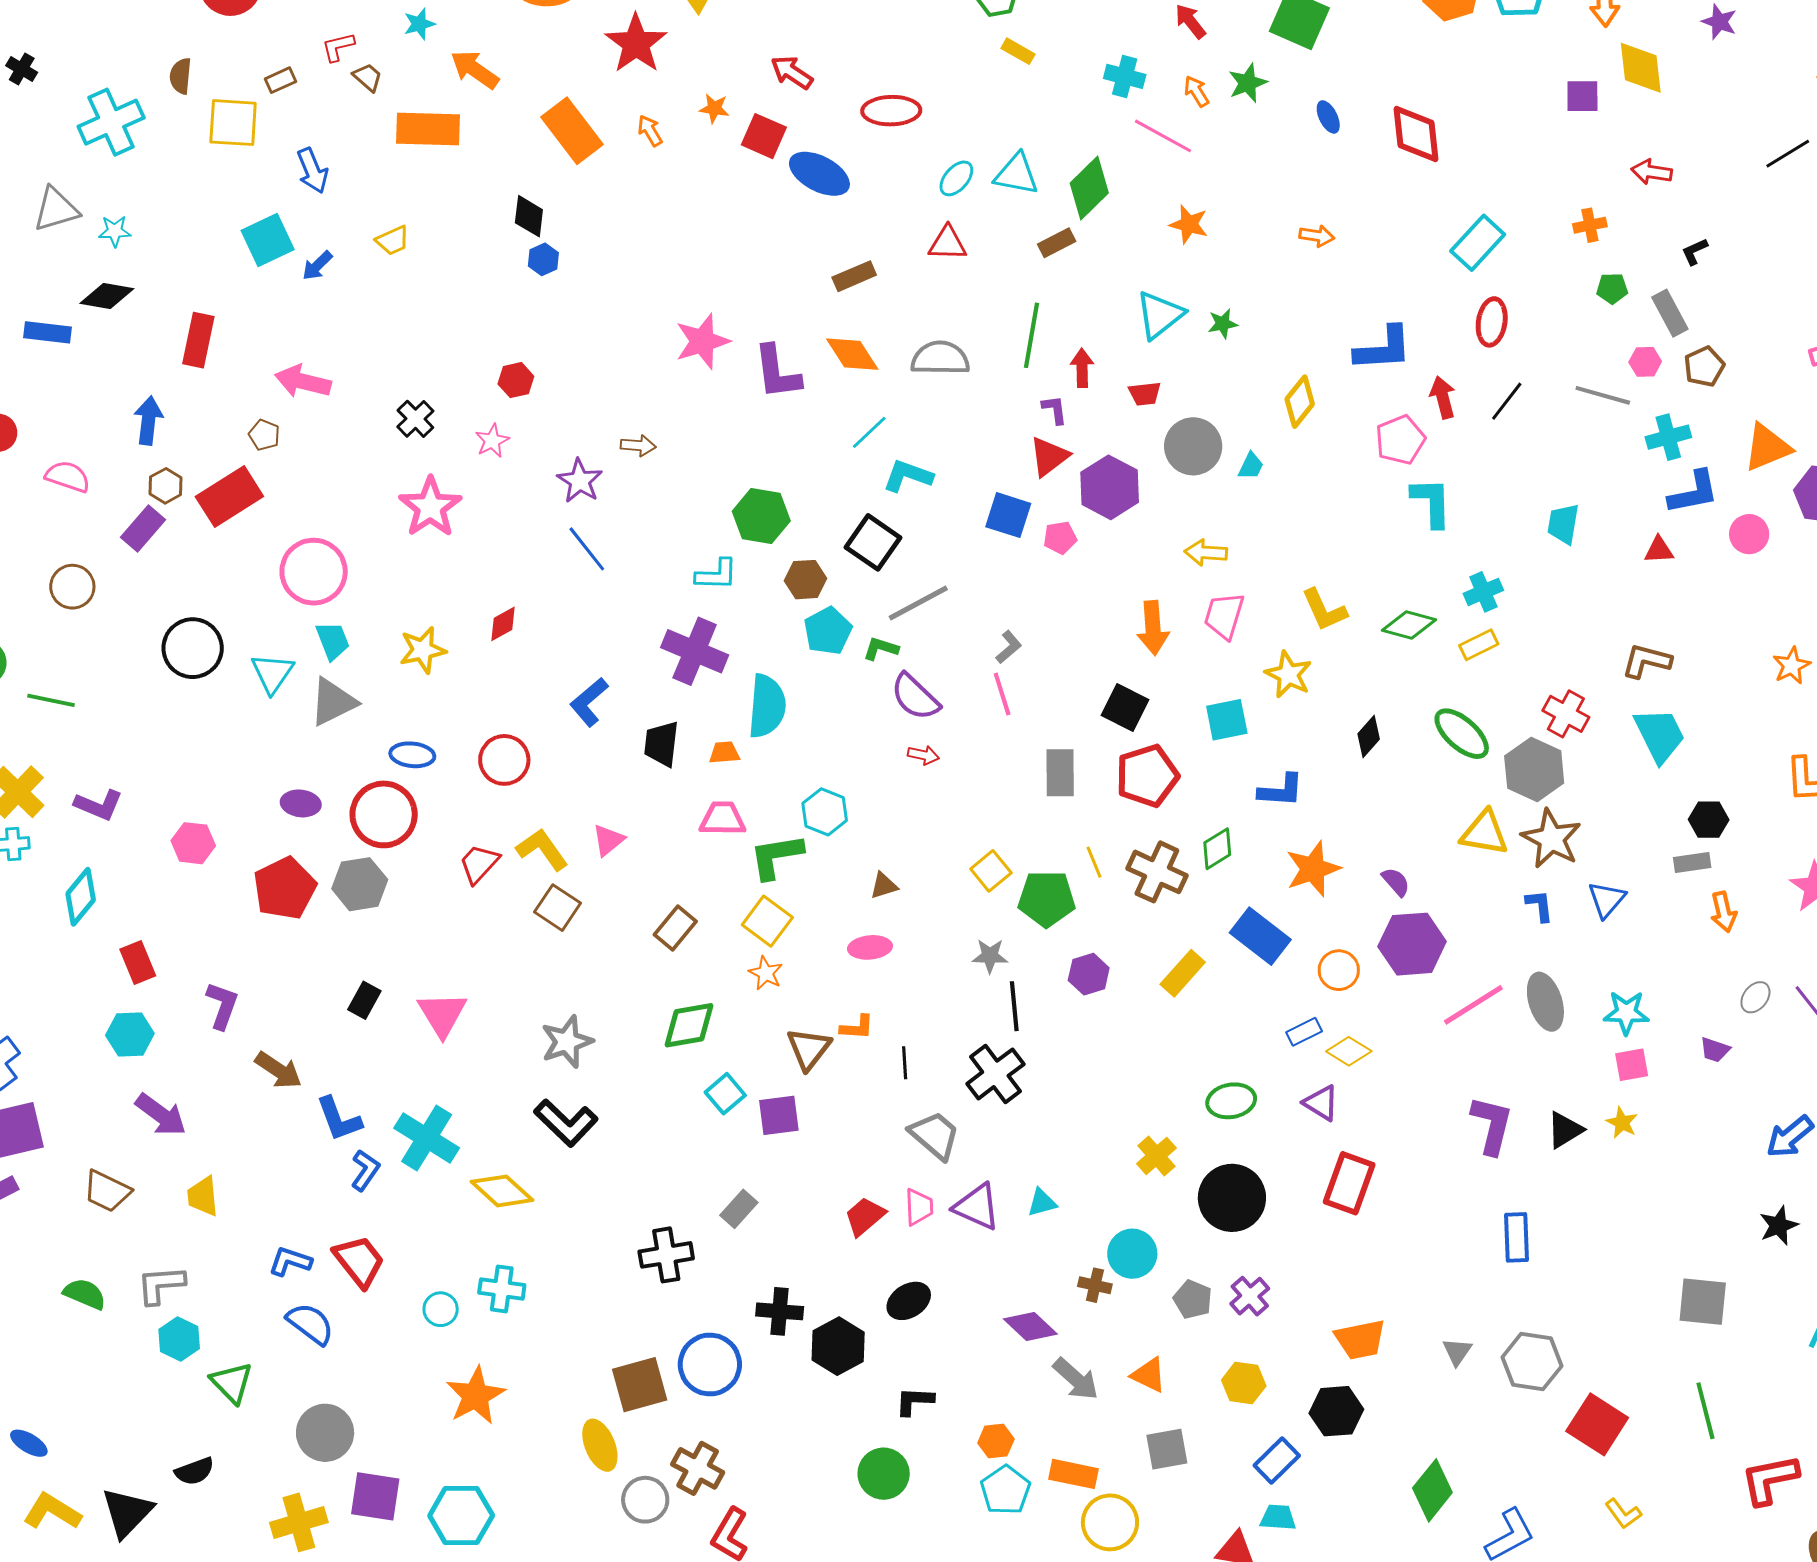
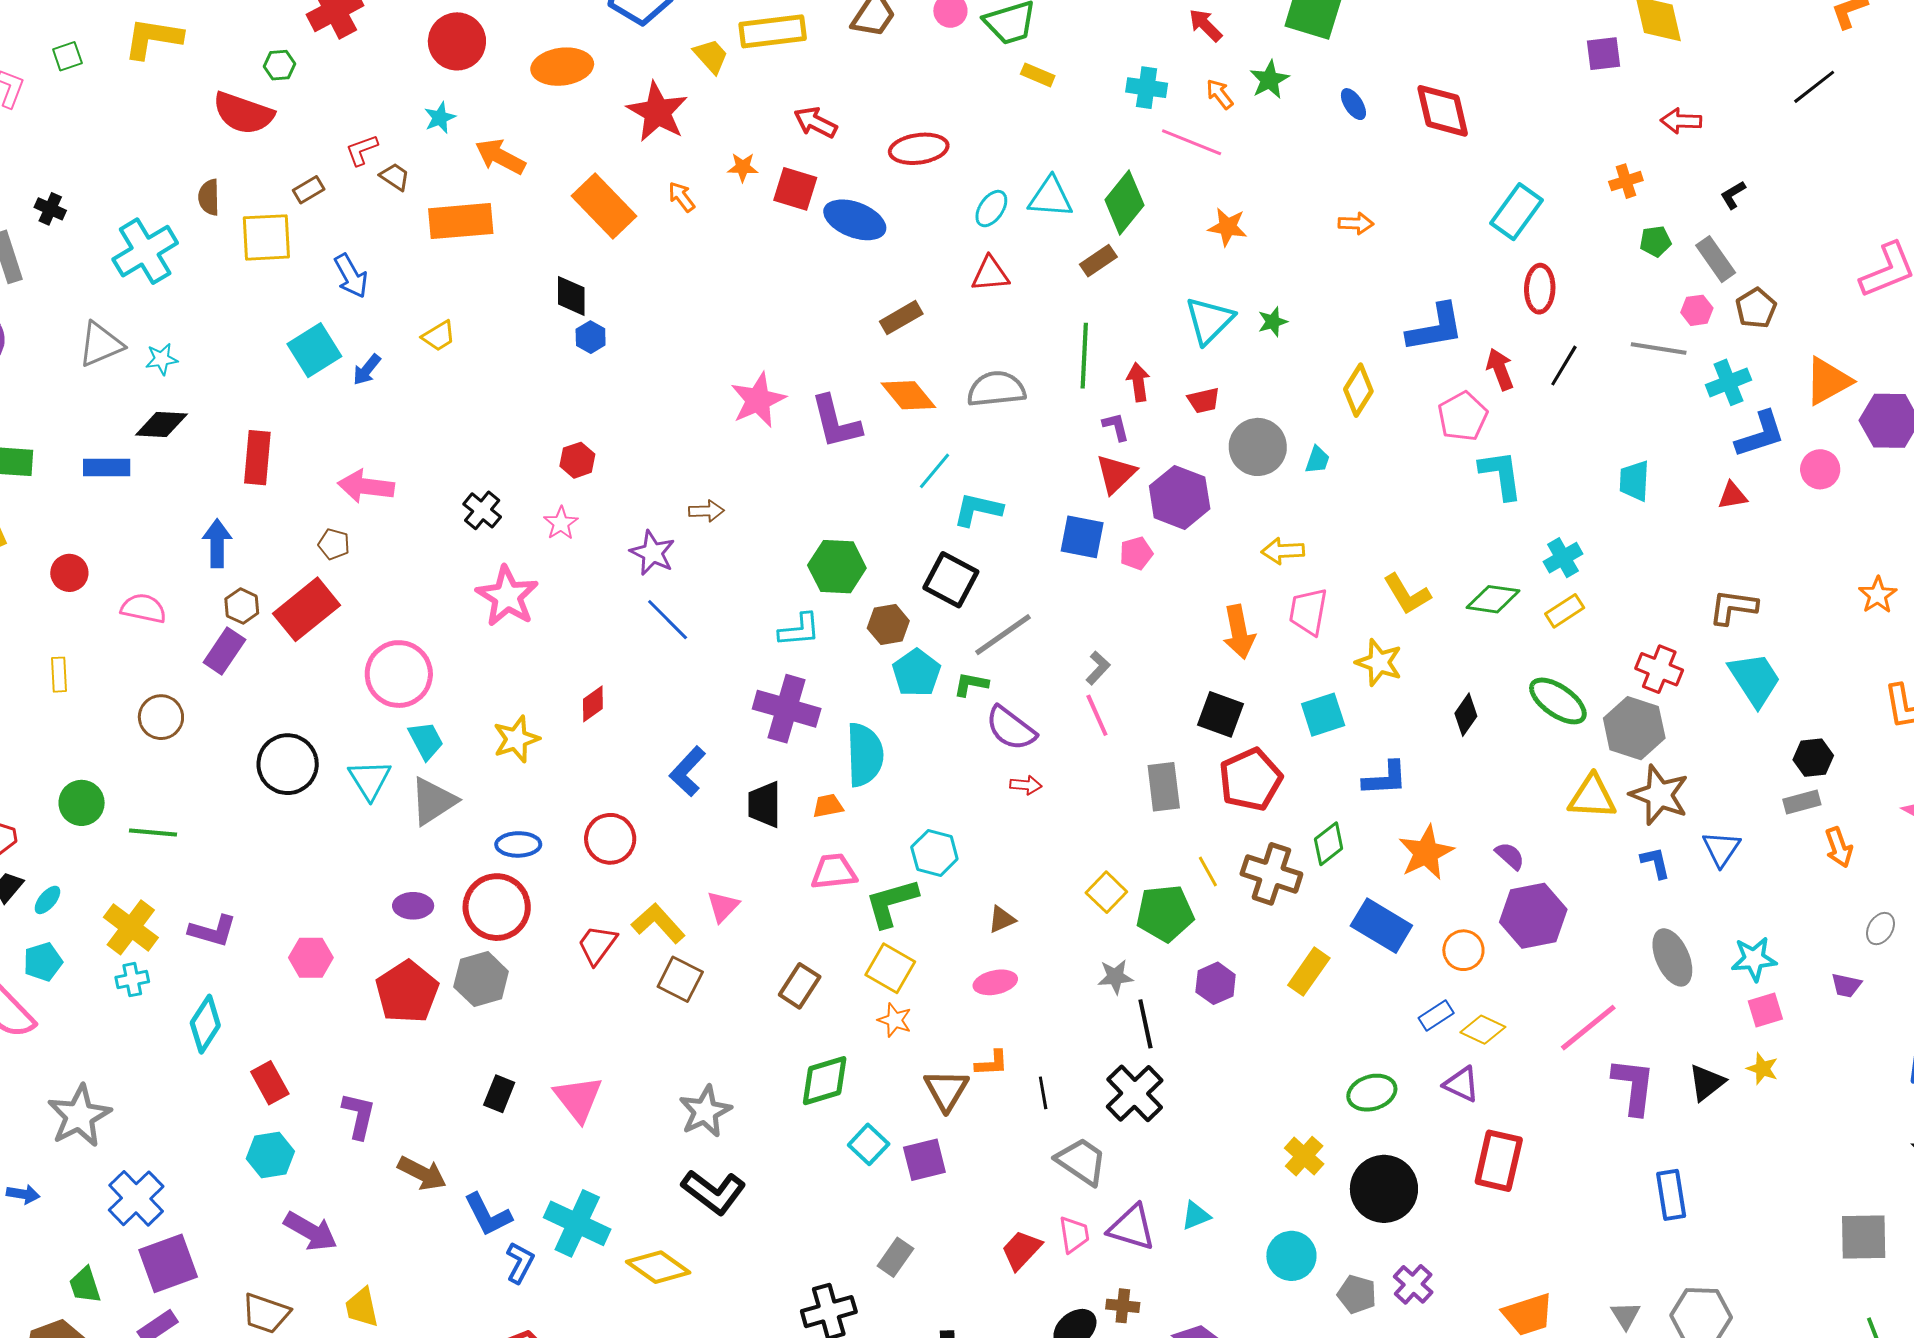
pink line: (1473, 1005) -> (1588, 1028), moved
brown cross: (1095, 1285) -> (1123, 1306), moved

